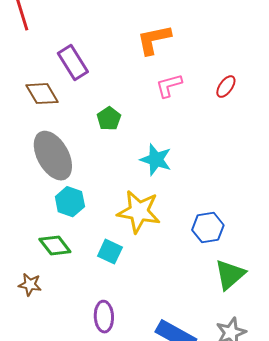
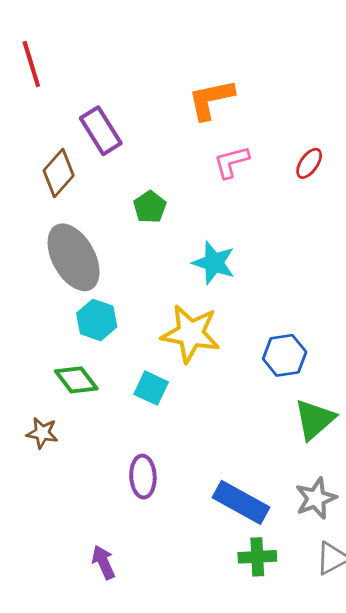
brown diamond: (42, 94) -> (59, 173), turned 72

